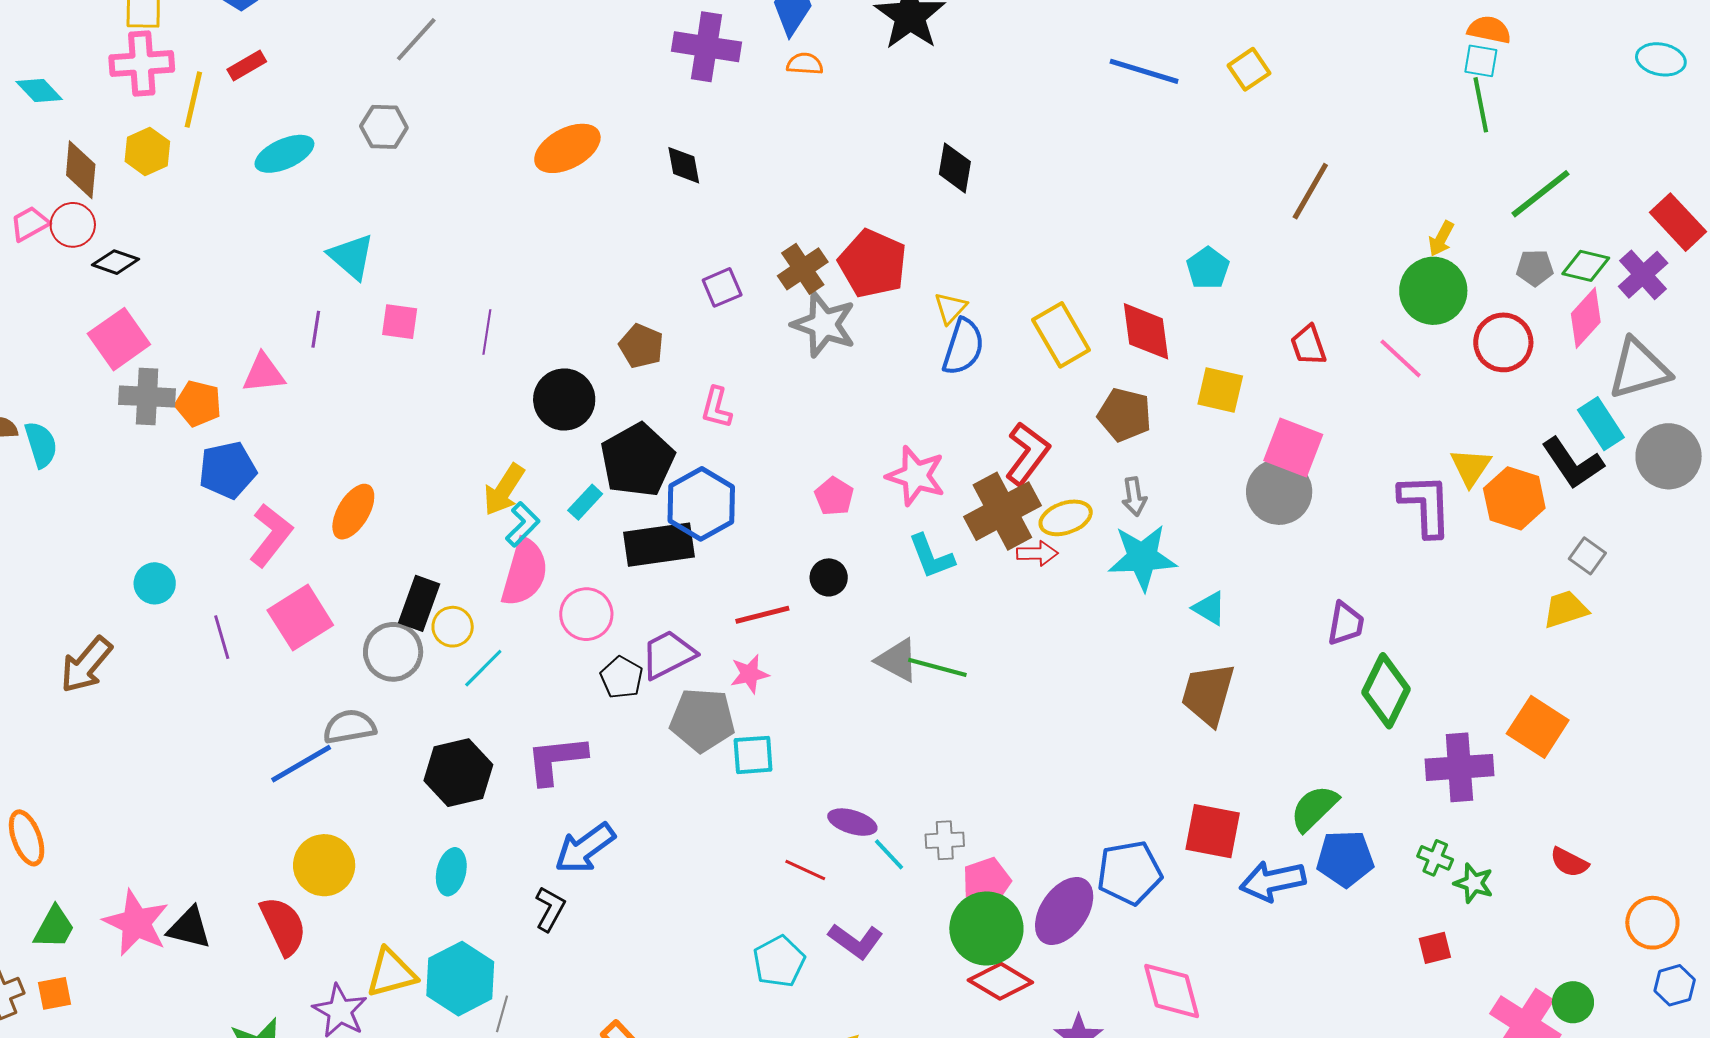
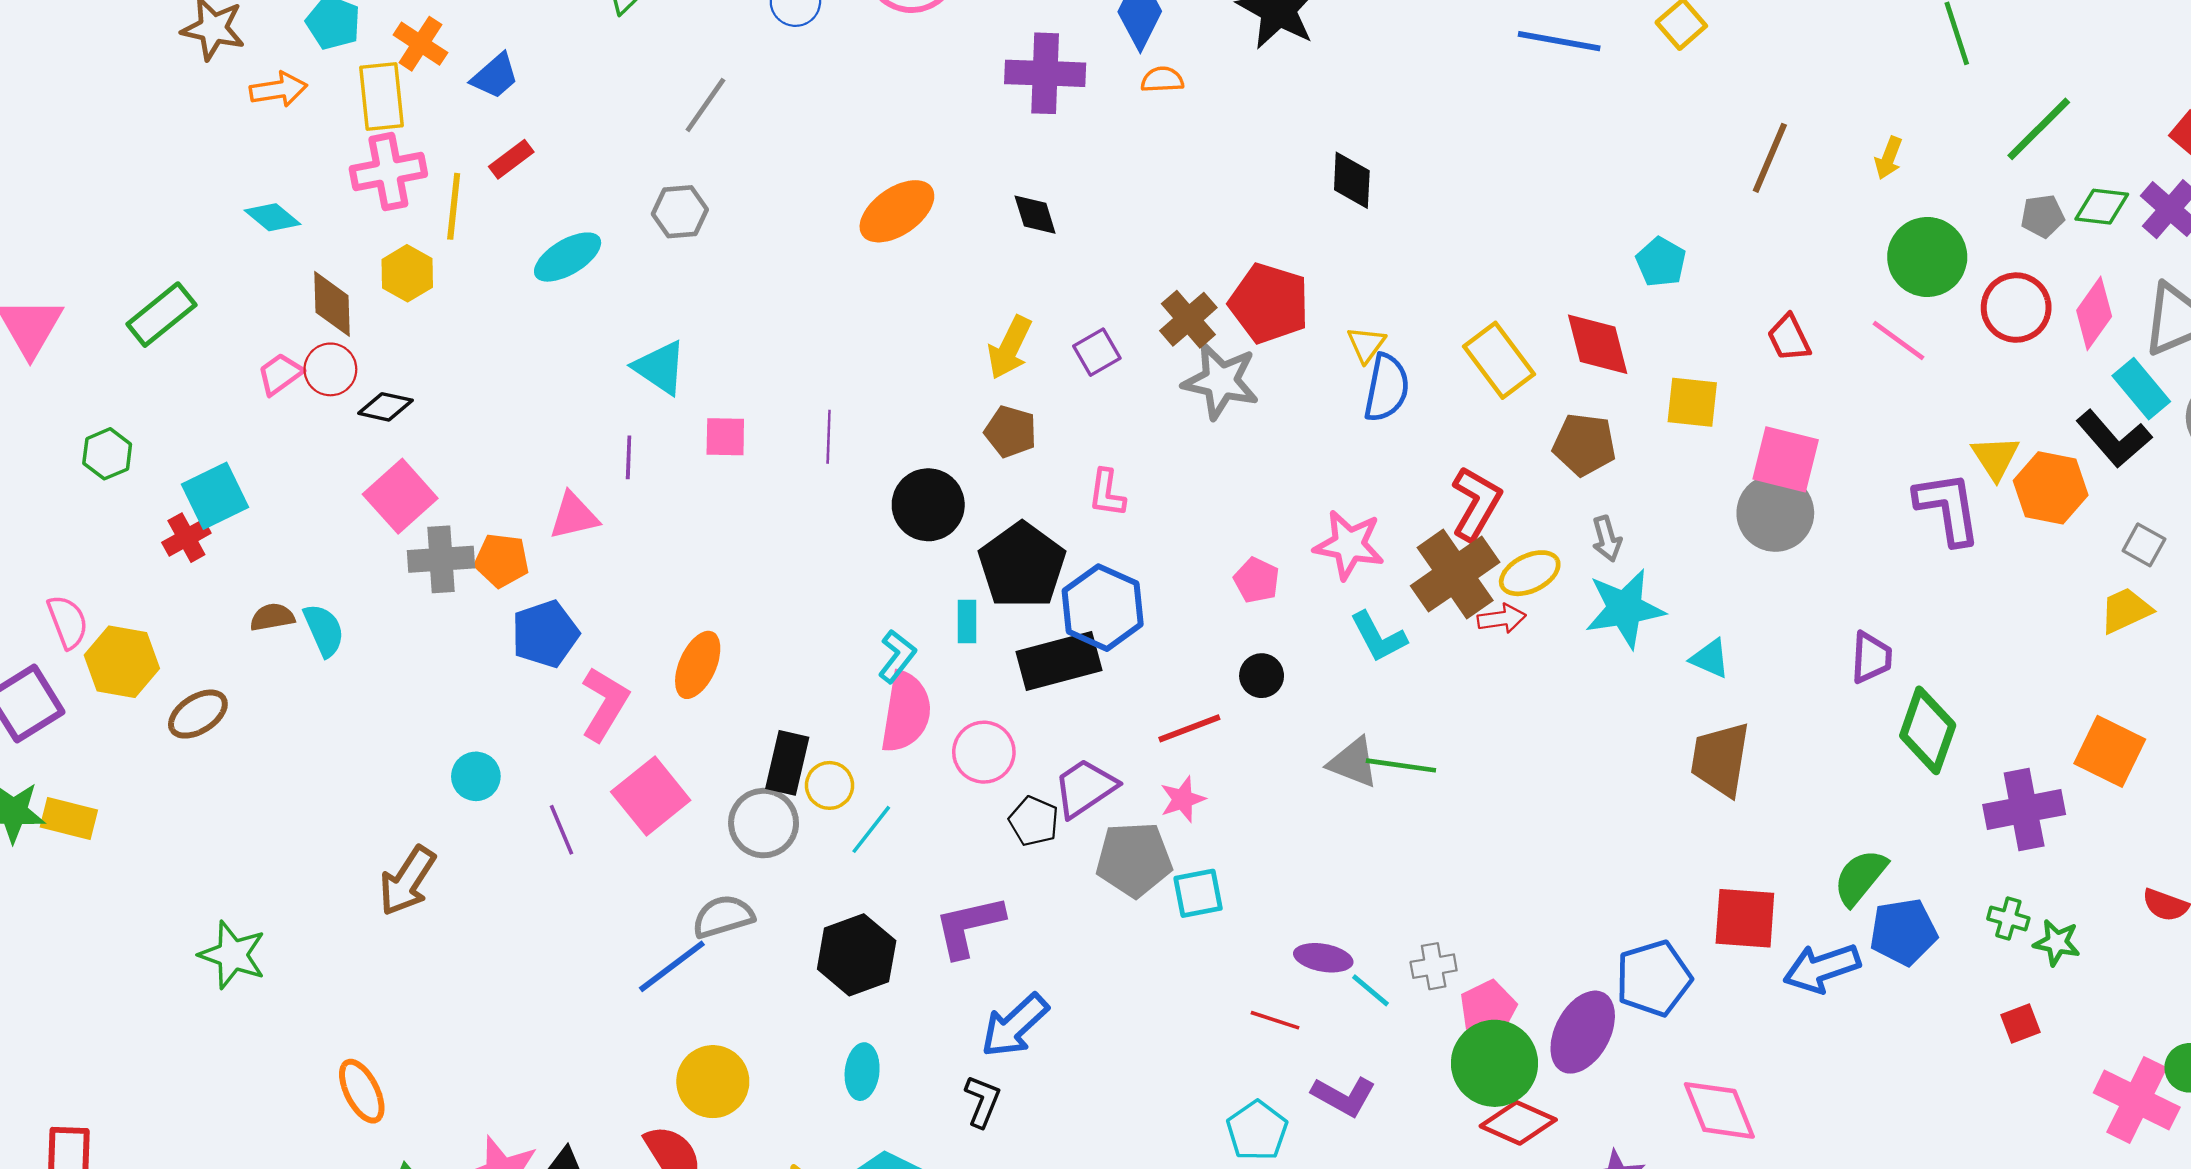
yellow arrow: (1441, 239) -> (1889, 158), moved
pink diamond: (1586, 318) -> (2094, 313), moved
yellow arrow: (504, 490) -> (1010, 348), moved
cyan rectangle: (585, 502) -> (967, 622), turned -36

